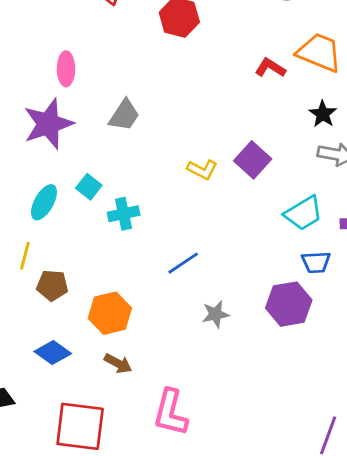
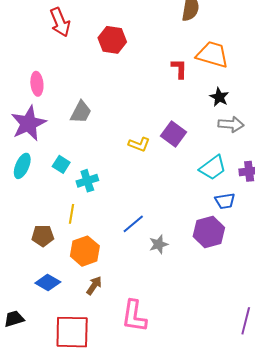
red L-shape: (270, 68) -> (179, 69), turned 65
cyan ellipse: (44, 202) -> (22, 166), moved
yellow line: (25, 256) -> (71, 214), moved
blue line: (183, 263) -> (133, 224), moved
brown arrow: (118, 363) -> (94, 286), turned -78

